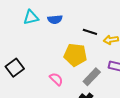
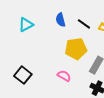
blue semicircle: (55, 19) -> (61, 20), moved, turned 96
black line: (90, 32) -> (84, 24), turned 32

